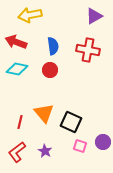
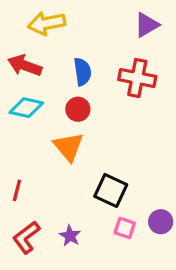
orange triangle: (44, 113) -> (68, 147), moved
red line: (20, 122) -> (17, 190), moved

